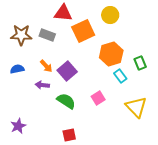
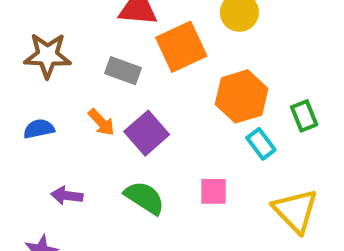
gray rectangle: (47, 35) -> (123, 71), moved
purple arrow: (42, 85) -> (67, 196), moved
pink square: (98, 98) -> (214, 191), turned 32

